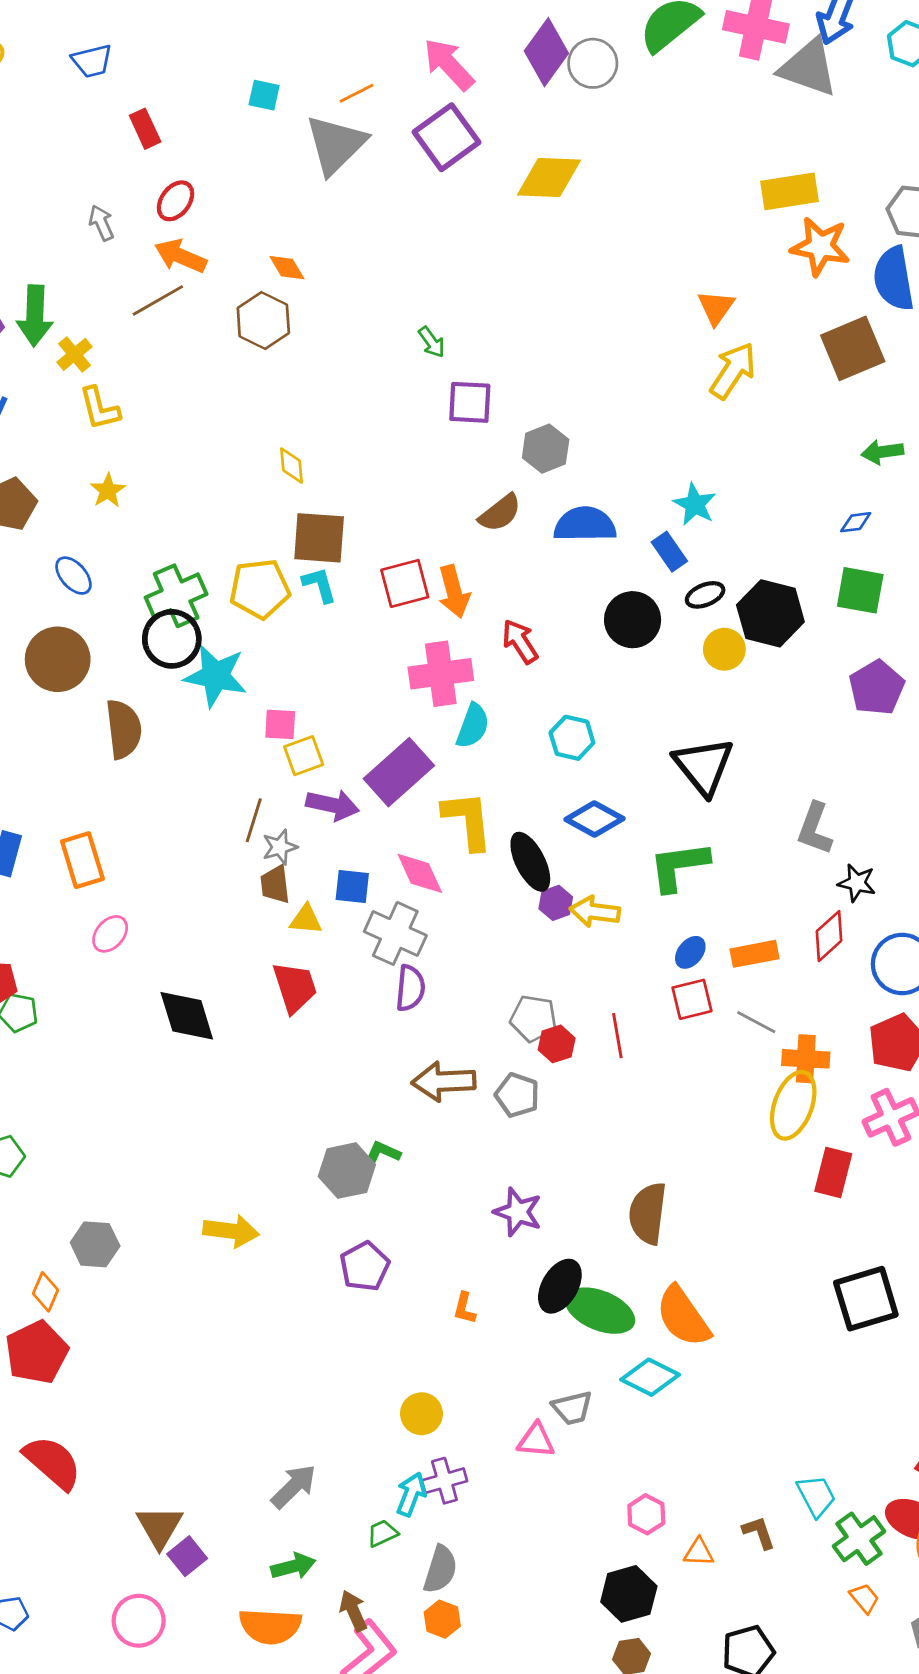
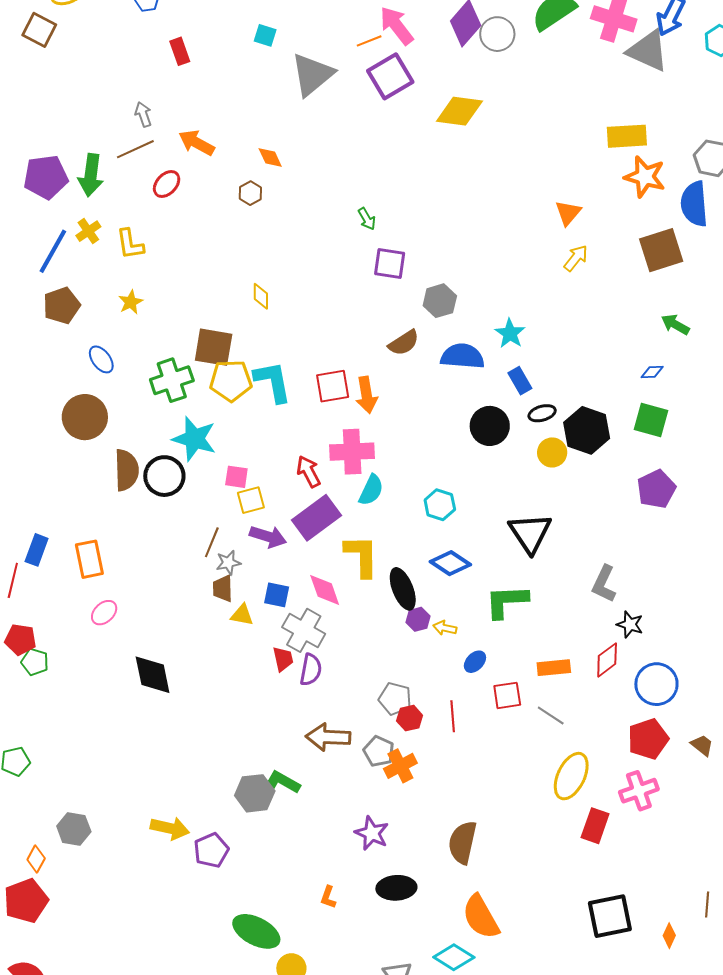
orange line: (357, 93) -> (369, 41), moved
red ellipse: (176, 201) -> (167, 184), moved
brown line: (158, 300) -> (135, 149), moved
brown hexagon: (263, 320) -> (250, 193), size x0.6
yellow cross: (74, 354) -> (88, 231), moved
yellow arrow: (733, 371) -> (576, 258), size x0.7
green arrow: (882, 452) -> (675, 324), turned 32
cyan star: (695, 504) -> (510, 333), moved
brown square: (319, 538) -> (214, 347), moved
cyan L-shape: (319, 585) -> (273, 382), size x1.6
black circle: (172, 639) -> (164, 476), moved
red arrow: (520, 641) -> (309, 472), moved
yellow arrow: (595, 912) -> (445, 628), size x0.7
blue ellipse: (690, 952) -> (475, 662), moved
red trapezoid: (295, 987) -> (283, 659), moved, size x0.7
orange cross: (806, 1059) -> (400, 766), moved, turned -36
green L-shape: (383, 1152) -> (281, 783), size x1.5
purple pentagon: (365, 1266) -> (211, 850), moved
black ellipse: (560, 1286) -> (396, 888), turned 51
green ellipse: (600, 1311) -> (256, 931), moved

